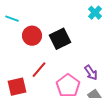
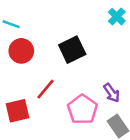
red circle: (32, 36) -> (21, 51), moved

